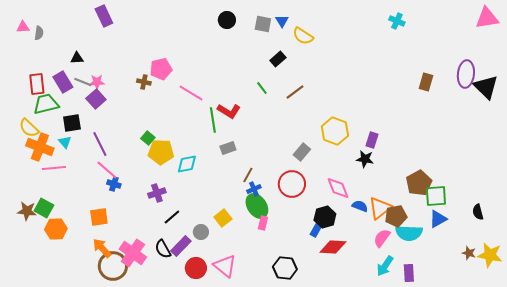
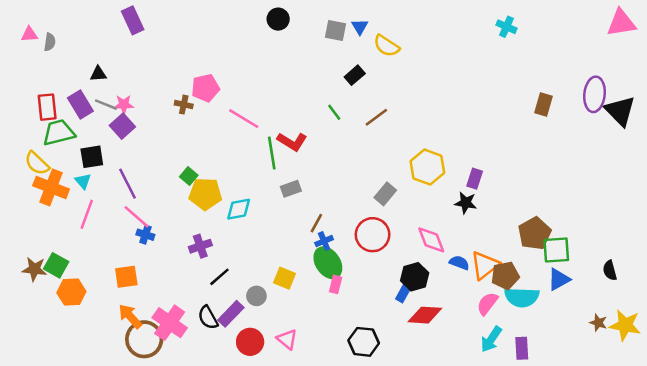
black circle: (227, 20) -> (278, 19), moved
pink line: (54, 168) -> (87, 214), moved, turned -65
yellow square: (223, 218) -> (284, 278), turned -30
pink triangle: (225, 266) -> (287, 339), size x0.7

